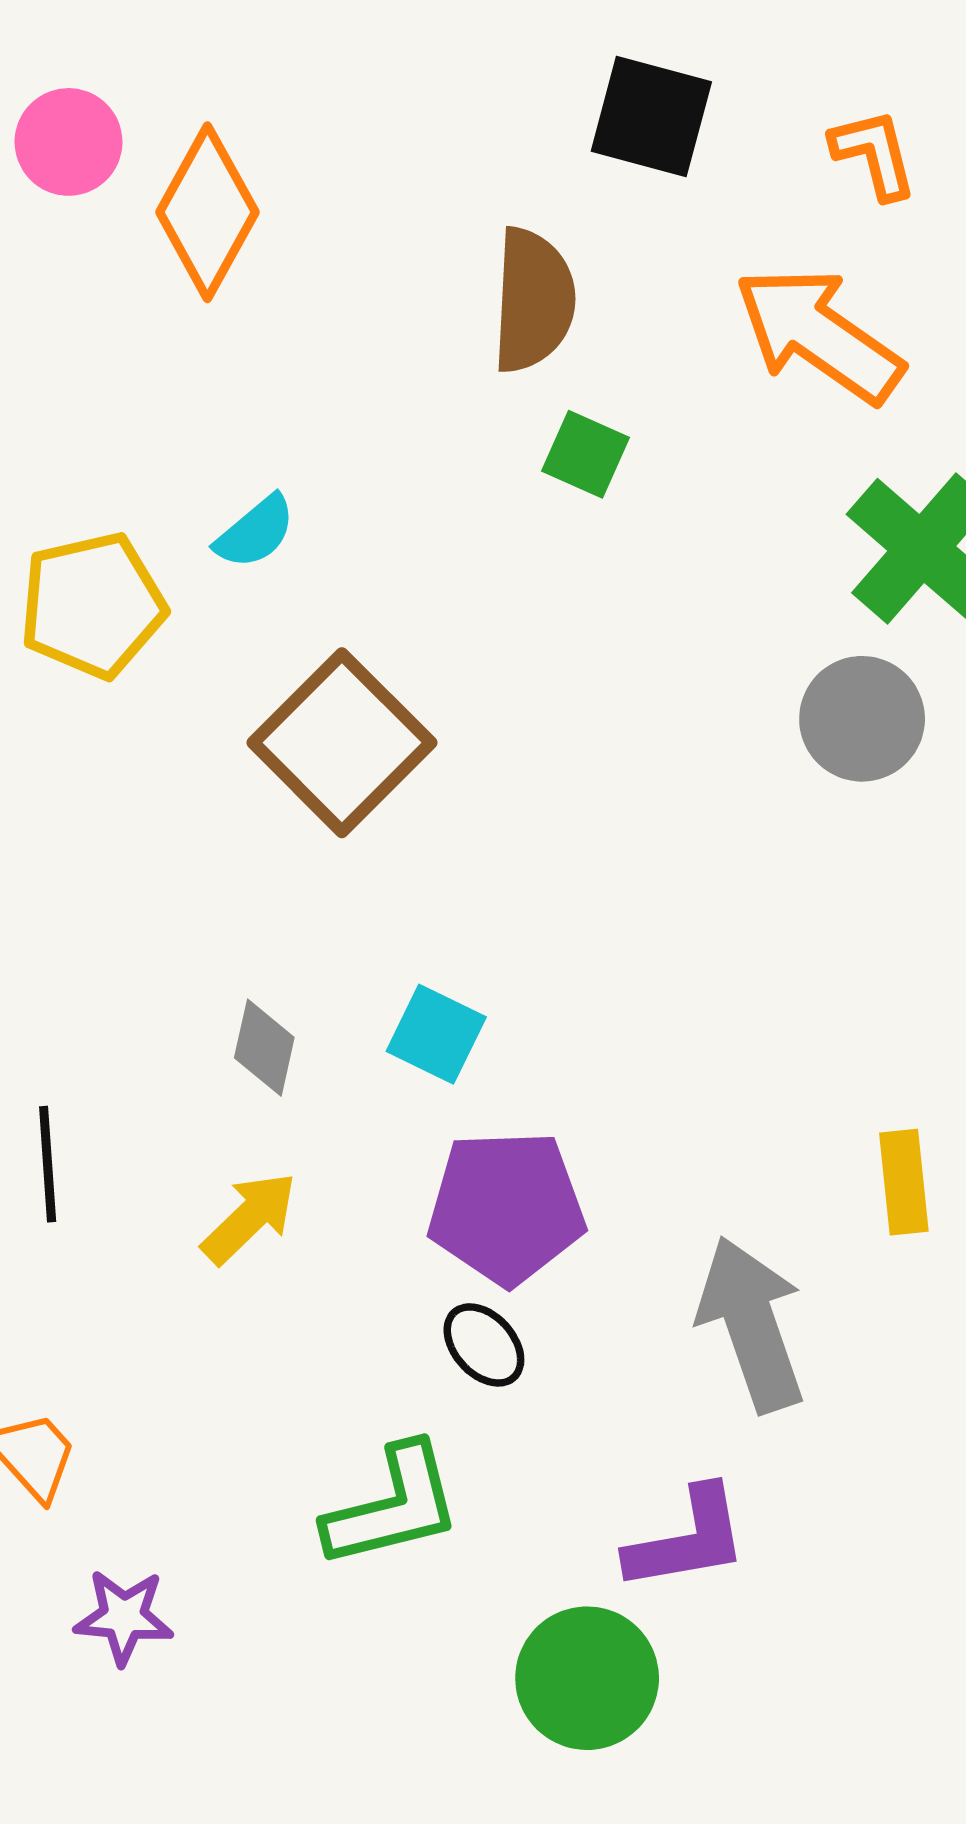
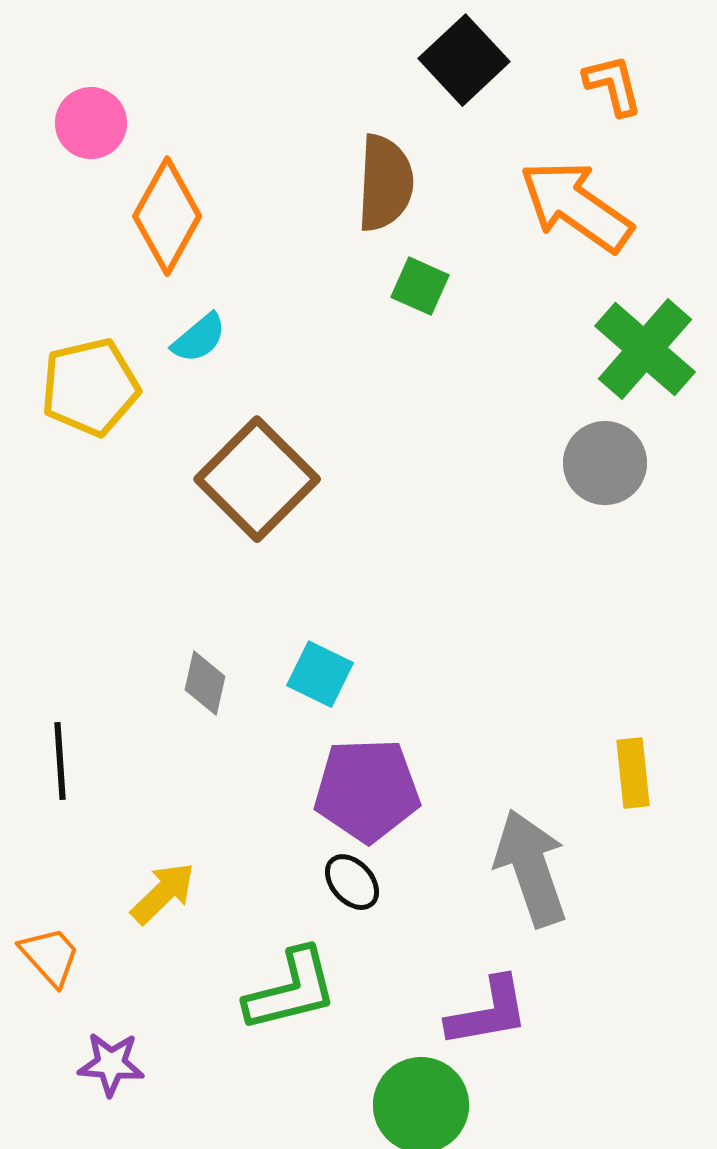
black square: (651, 117) -> (464, 60), turned 32
pink circle: (69, 142) -> (91, 123), moved
orange diamond: (207, 212) -> (167, 216), moved
yellow arrow: (249, 1218) -> (163, 893), moved

